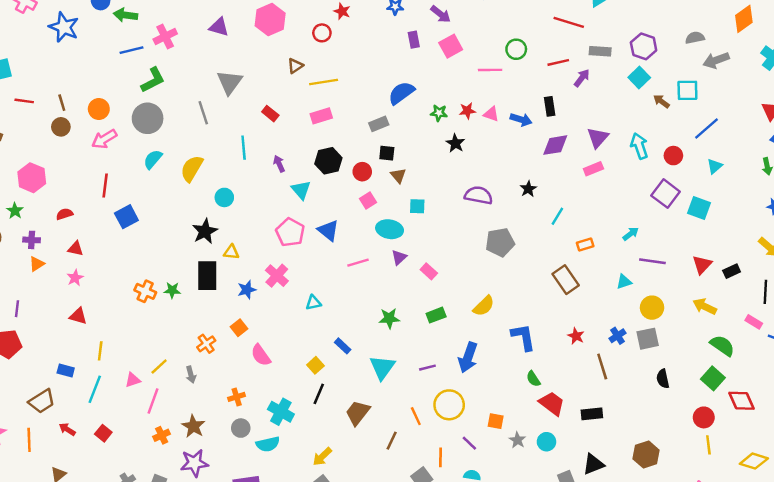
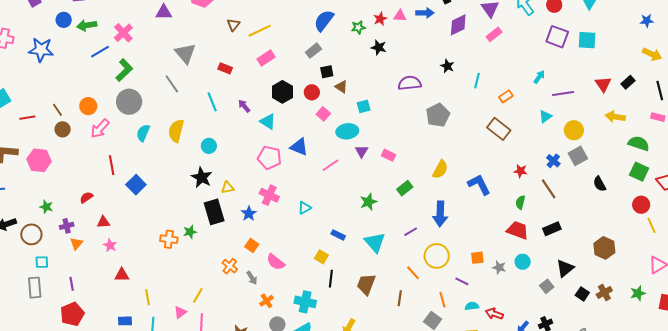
pink hexagon: (32, 178) -> (39, 160), moved
gray arrow: (191, 375) -> (252, 278), moved
green semicircle: (533, 379) -> (520, 202), moved, turned 64

